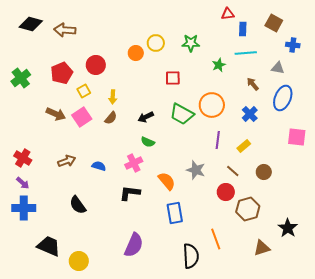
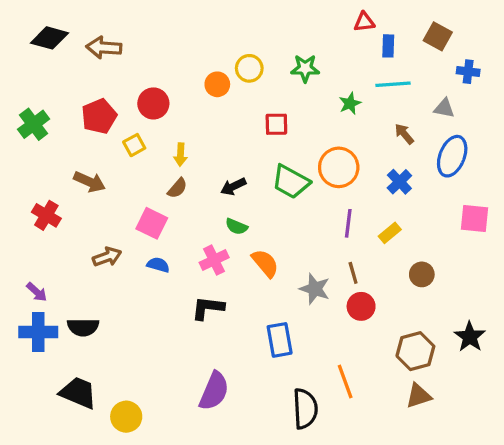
pink square: (82, 117) -> (152, 223), moved, turned -30
red cross: (23, 158) -> (46, 215), moved
gray star: (196, 170) -> (315, 289), moved
brown line: (233, 171) -> (353, 273), moved, turned 32
orange semicircle: (167, 181) -> (265, 263), moved
black semicircle: (78, 205) -> (83, 327), moved, turned -54
brown hexagon: (248, 209) -> (415, 351), moved
black star: (288, 228) -> (470, 337), moved

